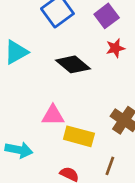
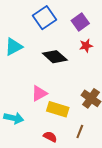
pink triangle: (53, 115) -> (39, 93), turned -30

